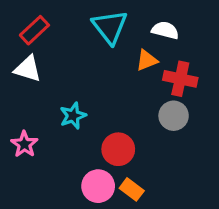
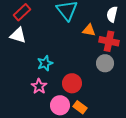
white semicircle: (165, 30) -> (112, 14), moved, turned -91
orange triangle: (147, 60) -> (89, 30), turned 32
pink star: (24, 144) -> (39, 86), moved

